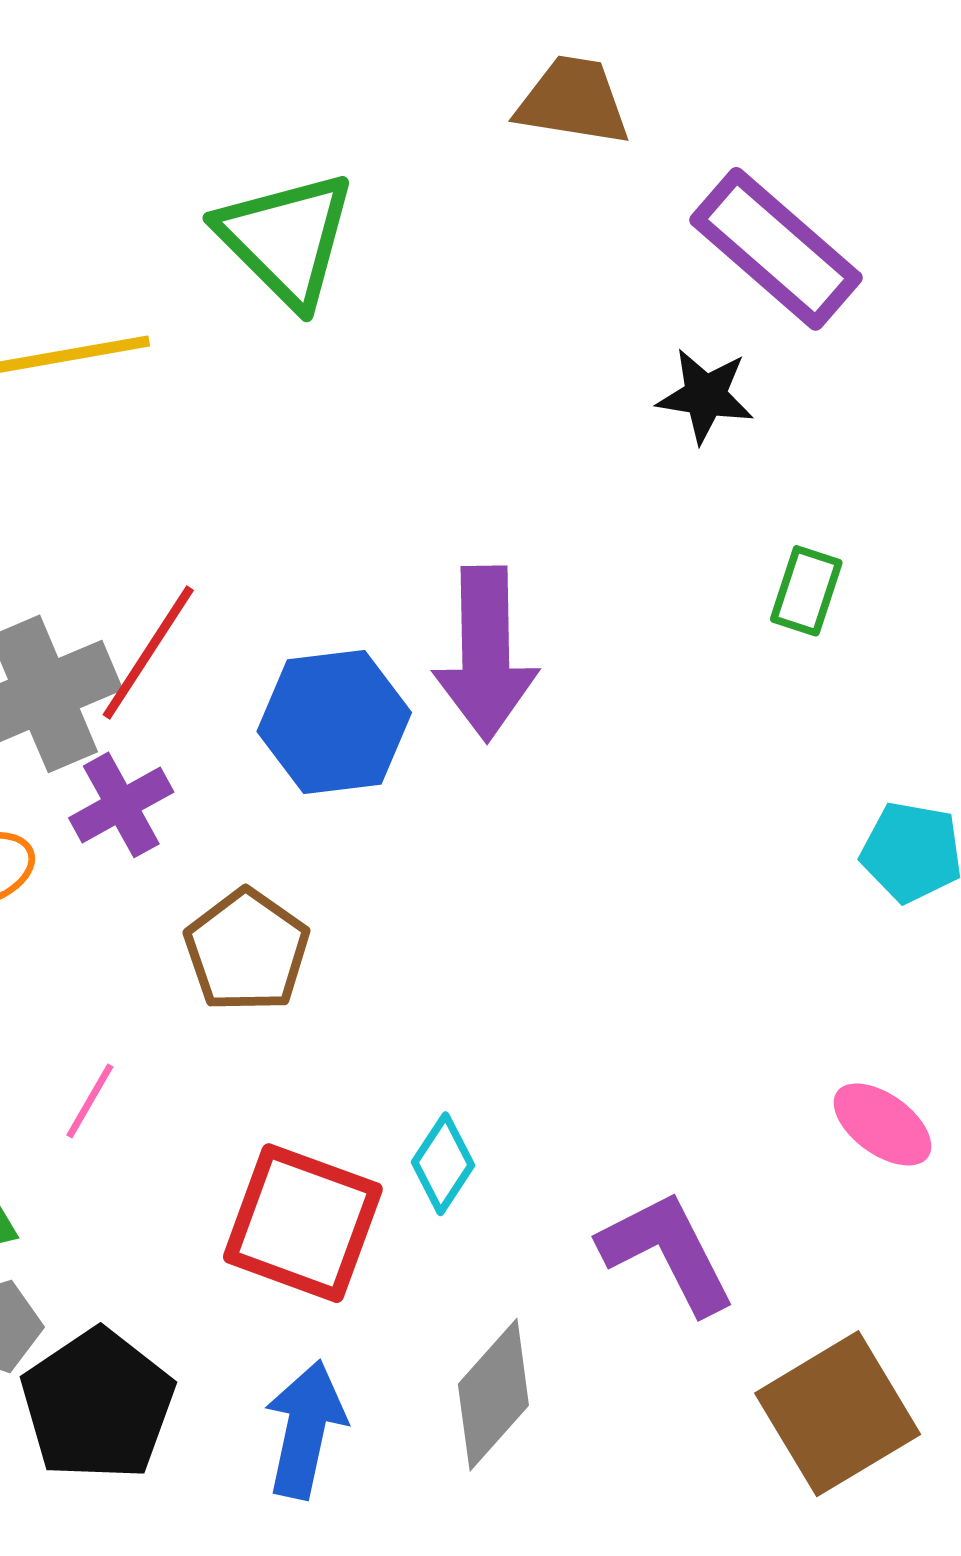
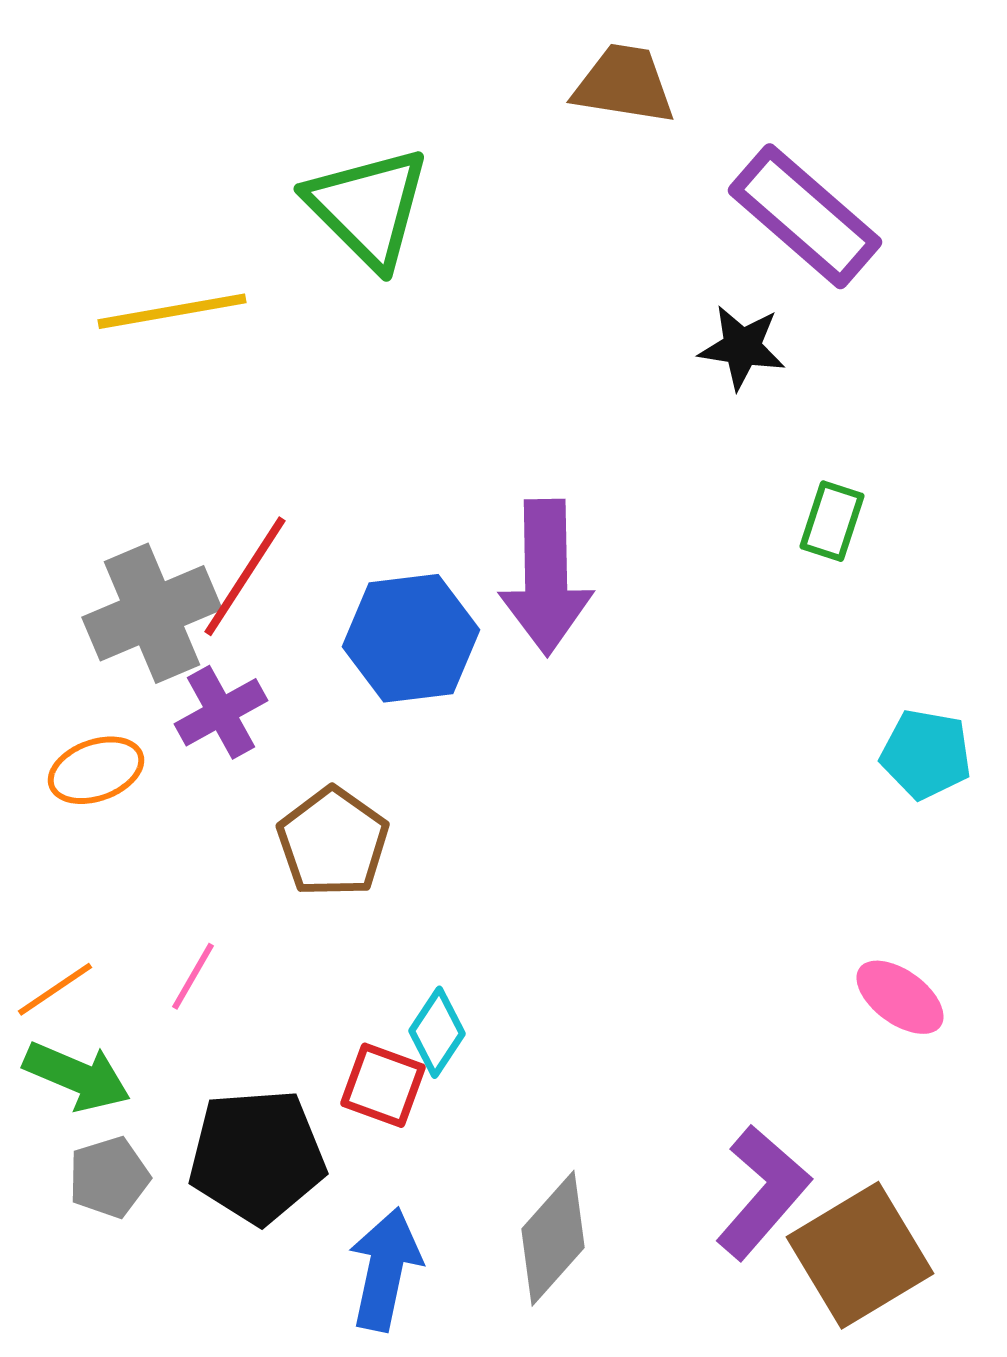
cyan diamond: (443, 1164) -> (437, 1032), moved
red square: (303, 1223) -> (383, 1085), size x0.6
purple L-shape: (667, 1252) -> (763, 1192), moved, turned 68
black pentagon: (98, 1405) -> (257, 1156), moved, turned 30

